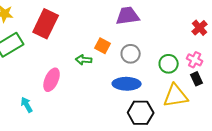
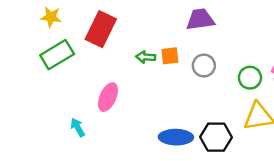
orange square: (103, 46) -> (170, 56), turned -35
green arrow: (84, 60) -> (146, 57), moved
blue ellipse: (127, 84) -> (176, 137), moved

